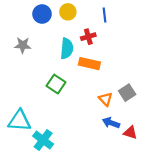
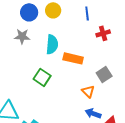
red cross: (88, 37) -> (103, 33), moved
gray star: (23, 45) -> (22, 36), moved
gray square: (127, 93) -> (104, 74), moved

